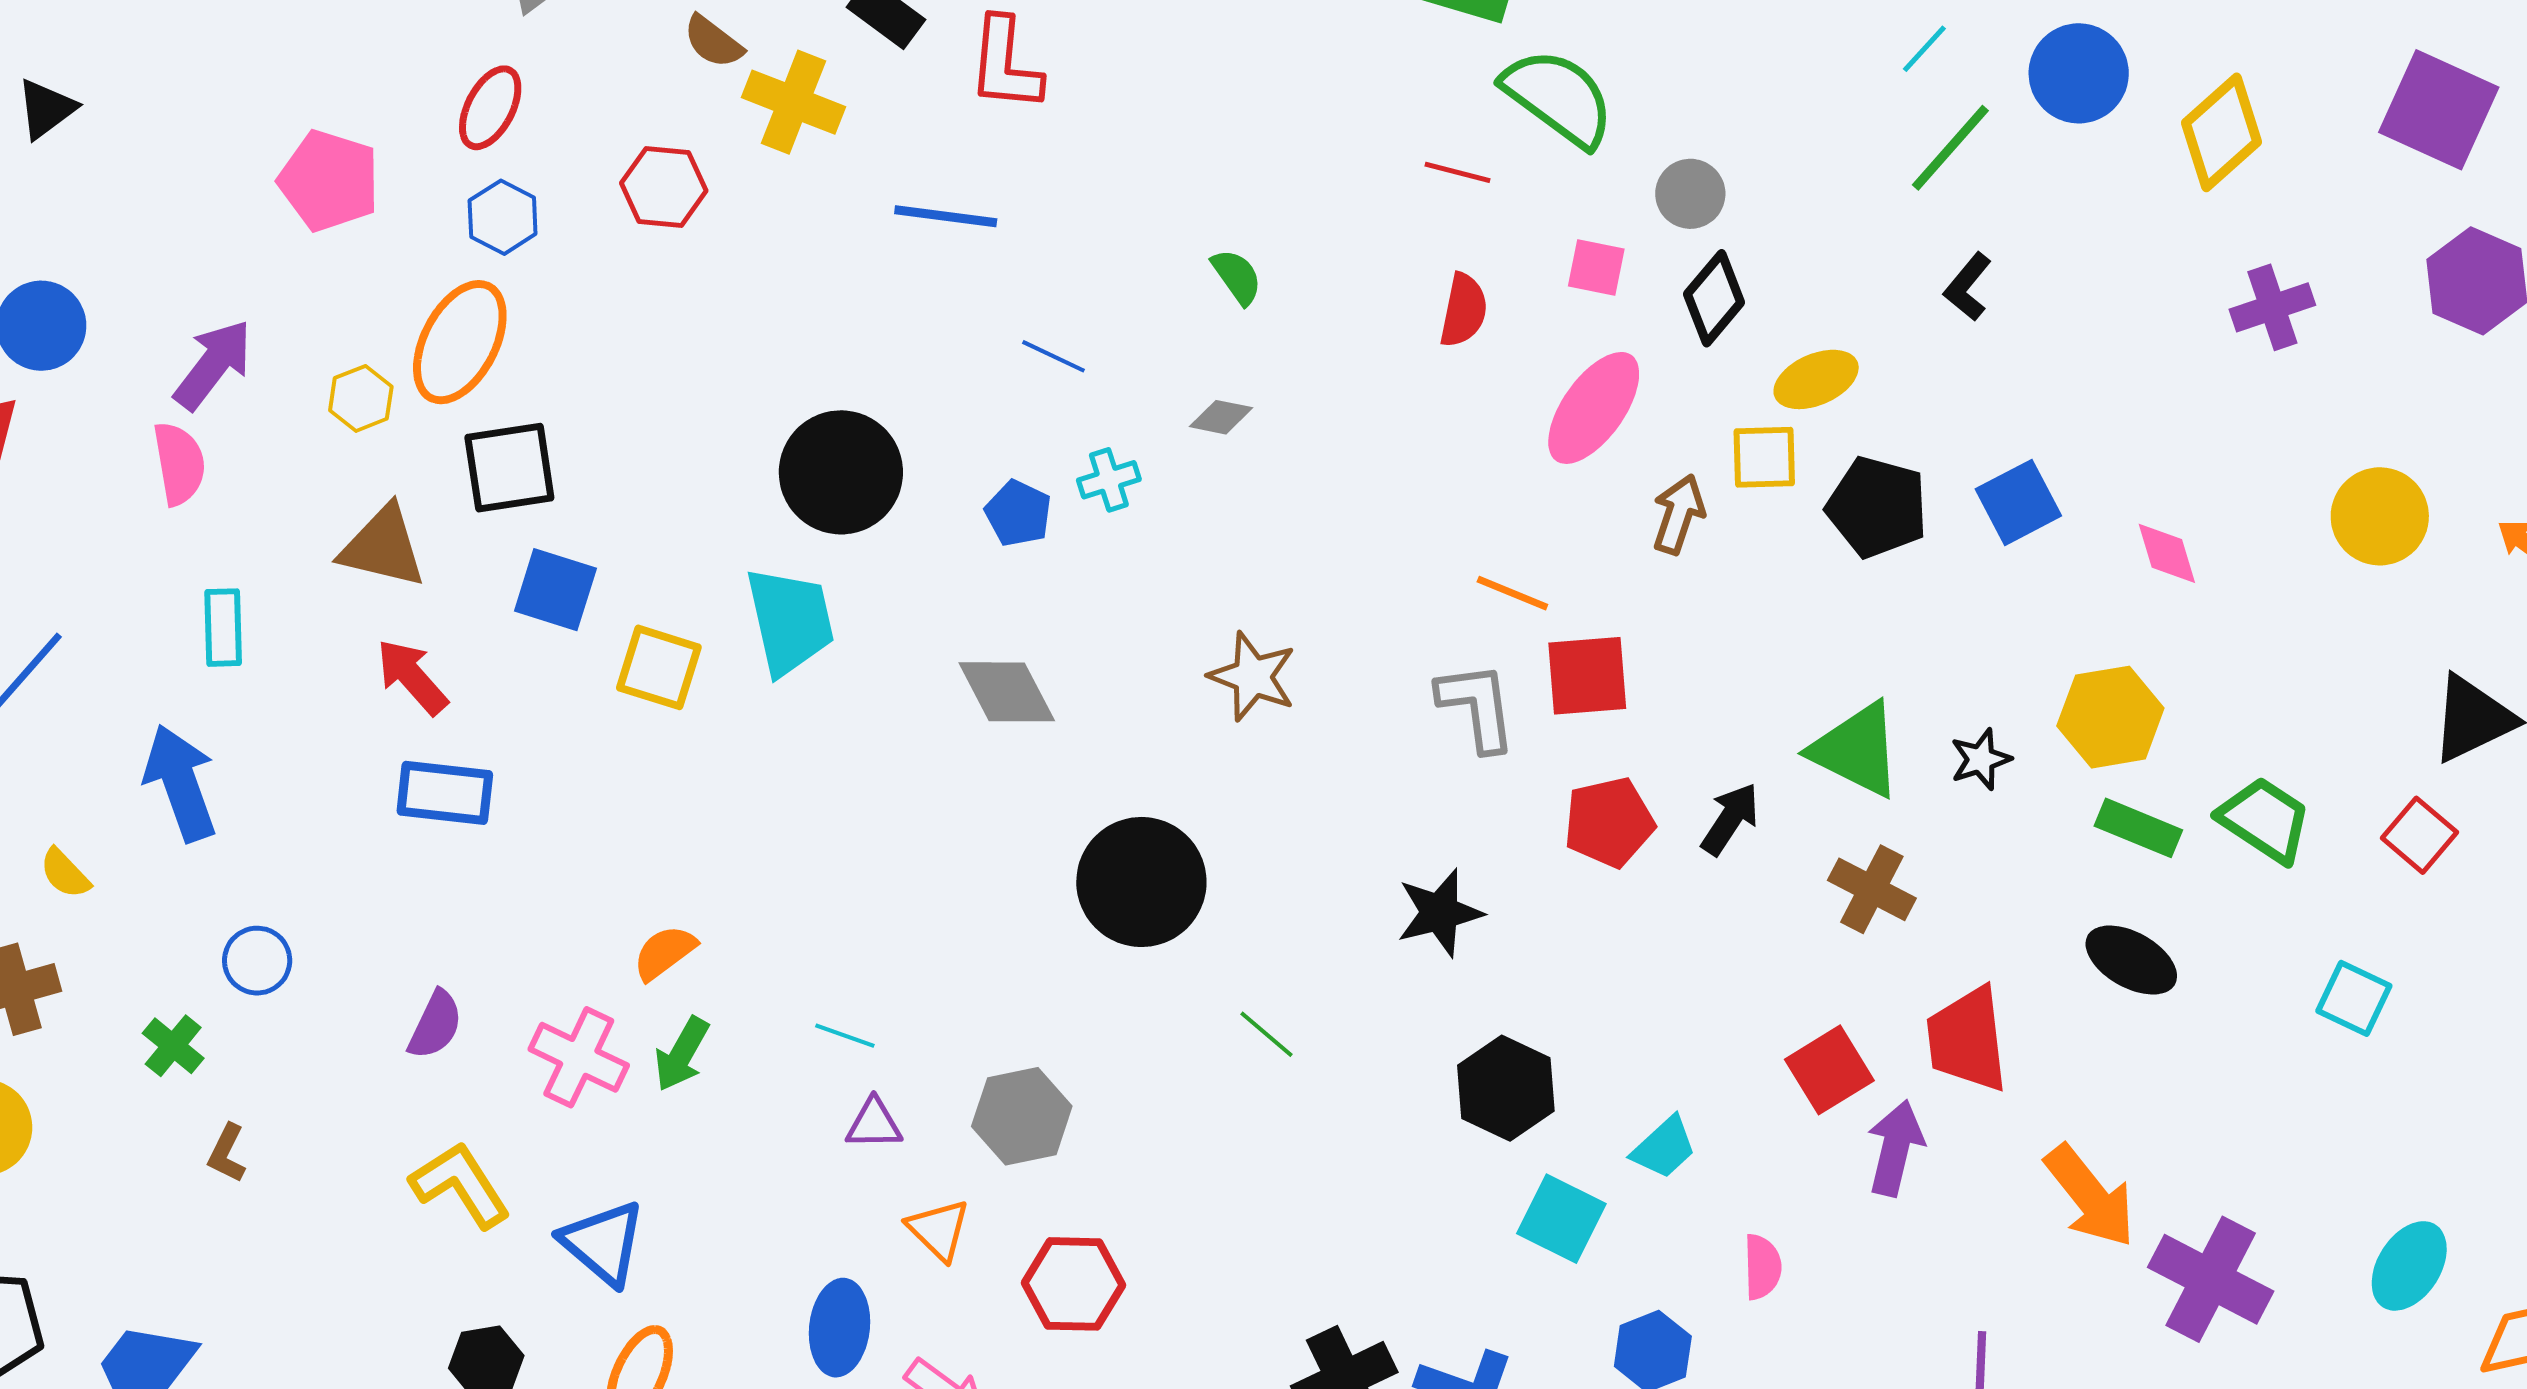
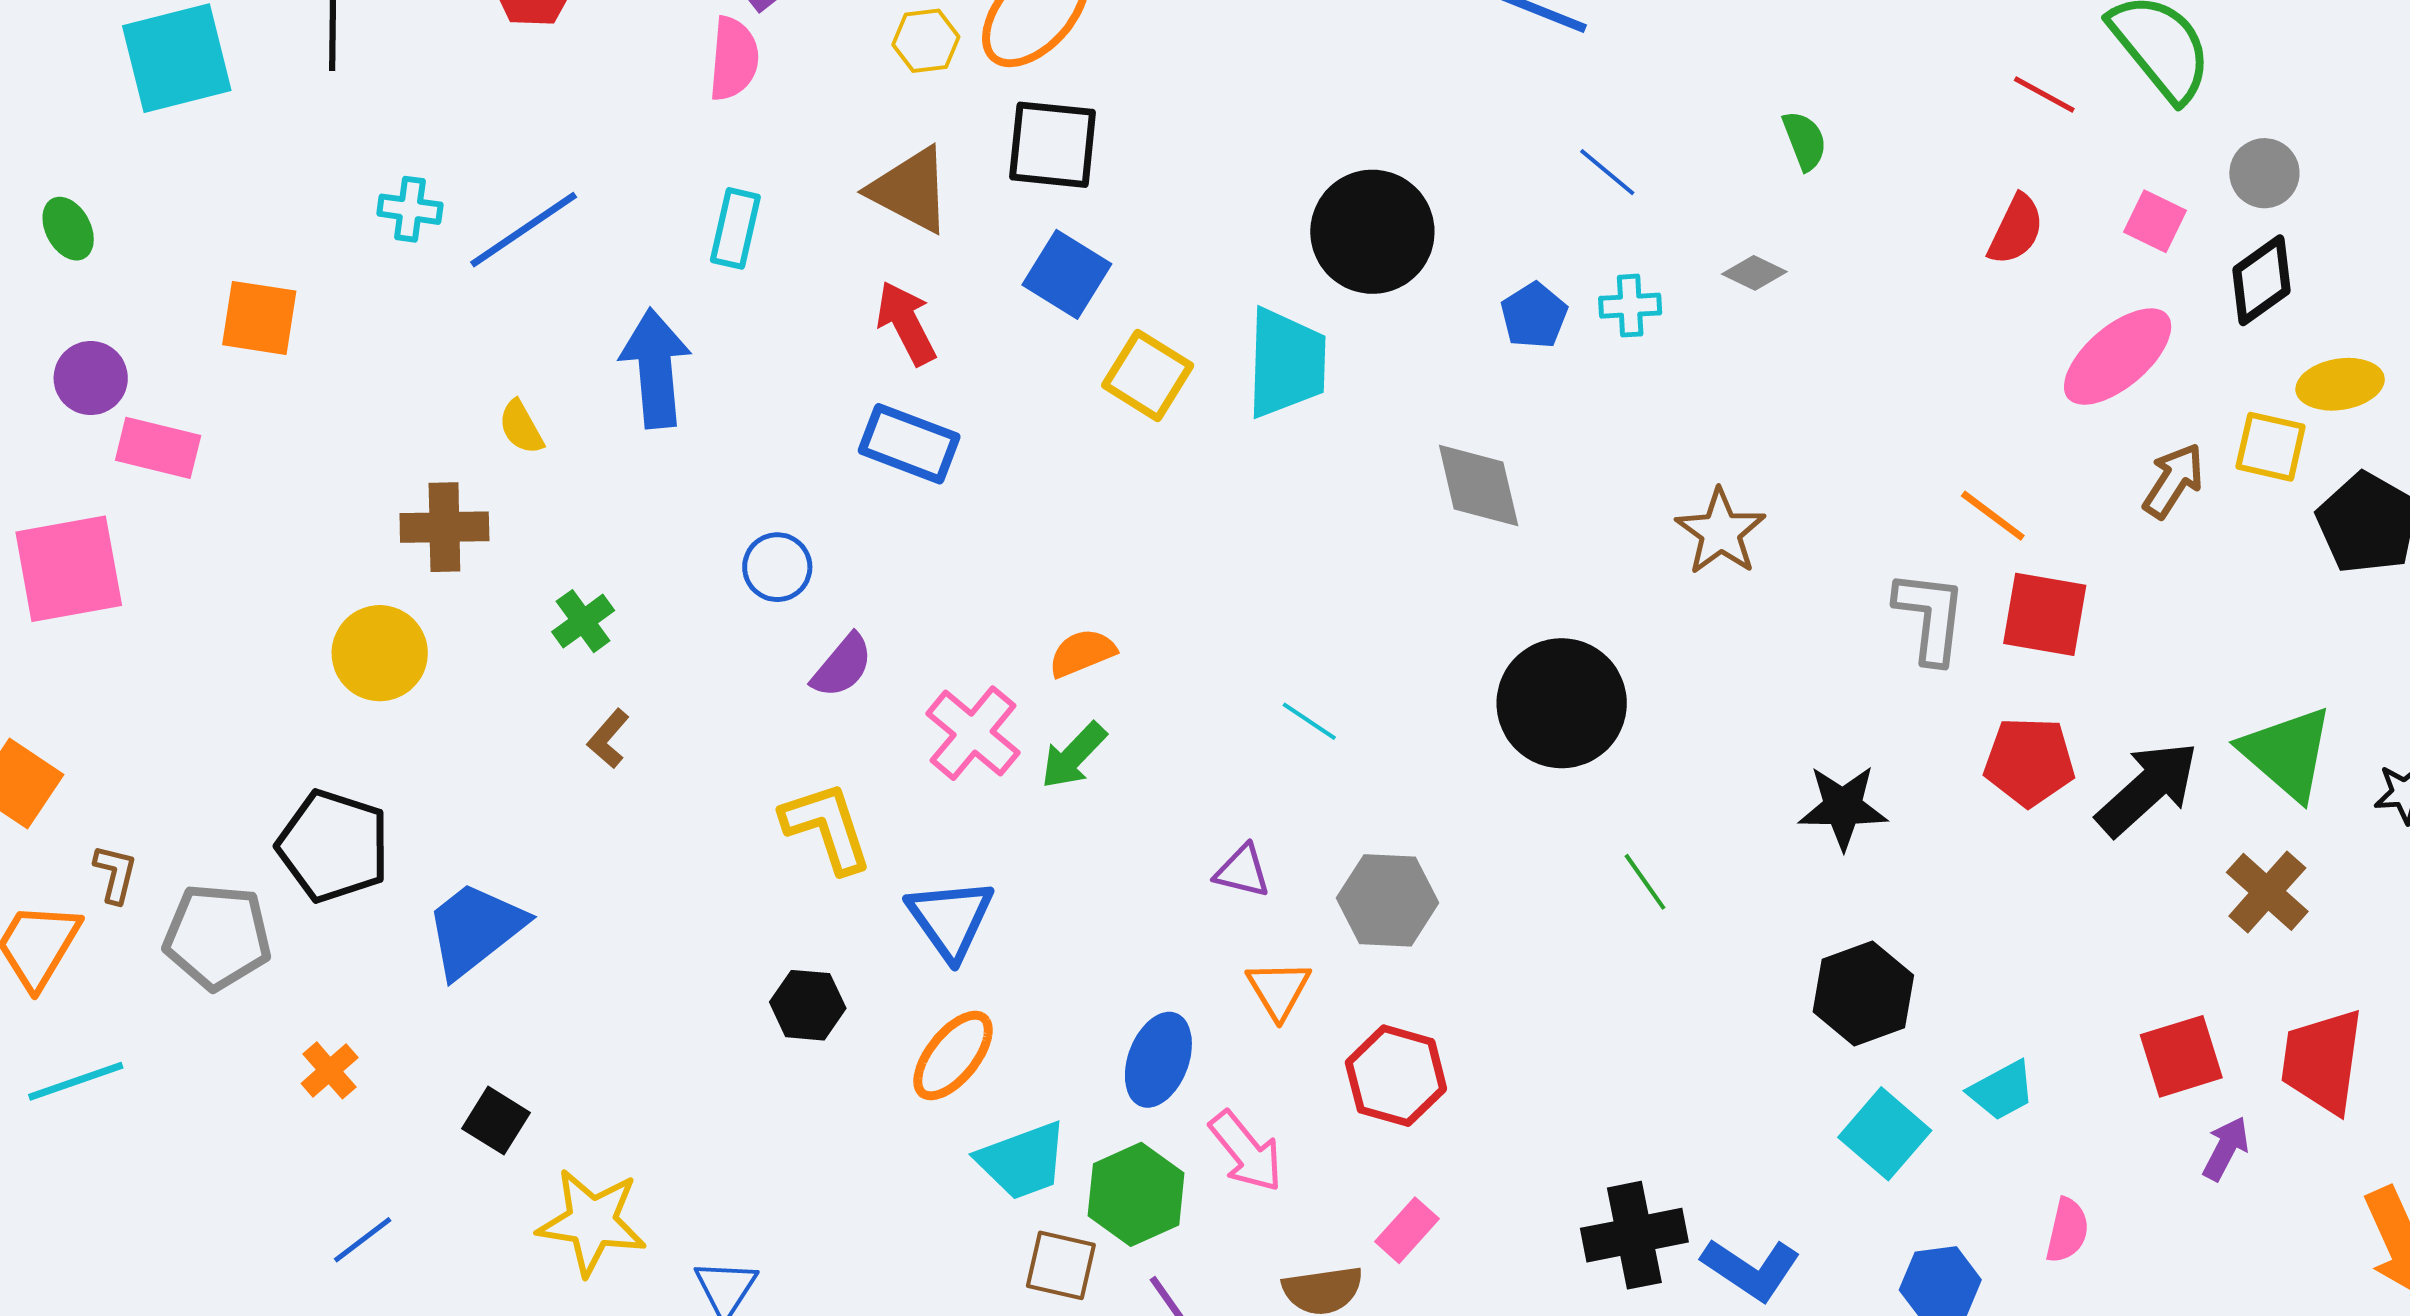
black arrow: (1730, 819) -> (2148, 789), size x1.5
blue circle: (257, 961) -> (777, 567), moved
cyan line: (845, 1036) -> (1309, 721), moved
purple arrow: (1895, 1148) -> (2226, 1148), size x0.7

